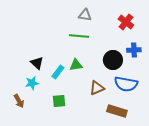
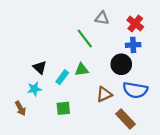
gray triangle: (85, 15) -> (102, 18), moved
green line: (79, 36) -> (85, 39), turned 48
blue cross: (134, 50) -> (133, 45), moved
brown rectangle: (117, 111) -> (126, 119), turned 30

